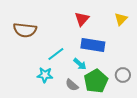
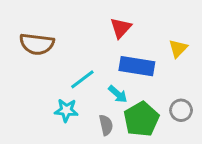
yellow triangle: (121, 19) -> (178, 48), moved
gray semicircle: (72, 85) -> (106, 125), turned -144

